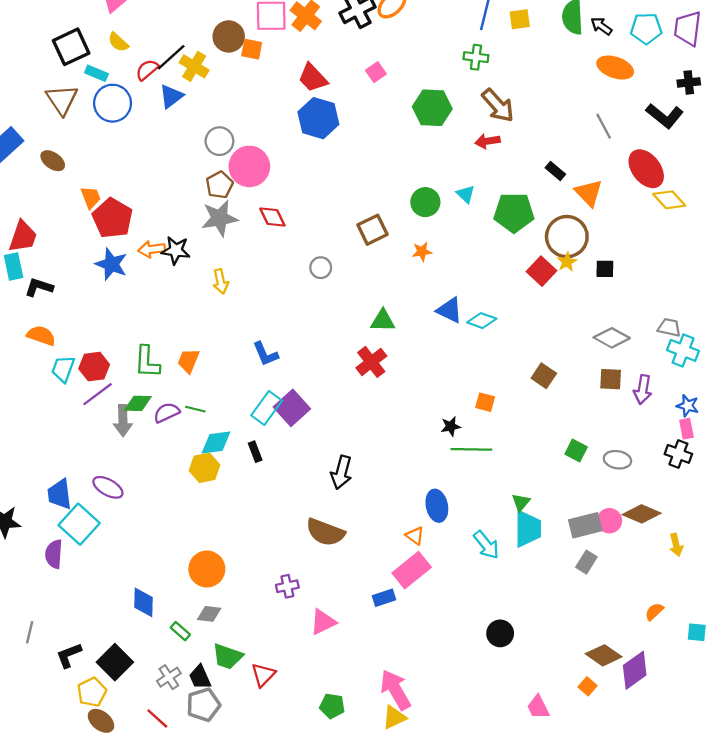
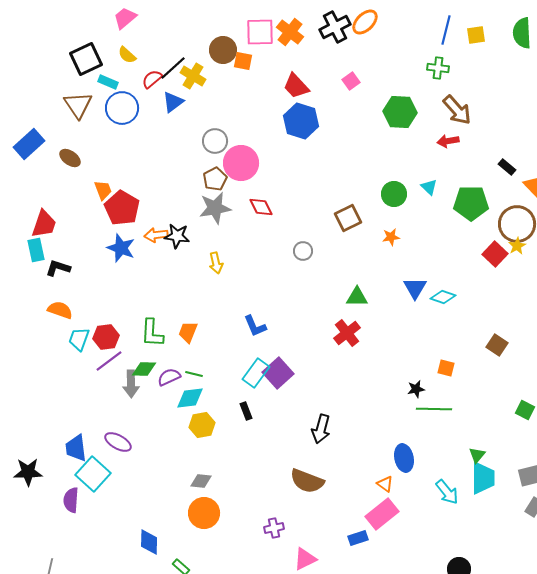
blue triangle: (450, 310) -> (415, 288), turned 35
cyan diamond: (216, 442) -> (190, 398), moved
gray diamond: (209, 614) -> (201, 481), moved

